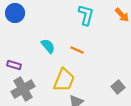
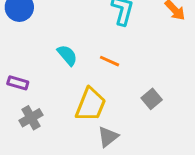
gray square: (118, 87) -> (152, 99), moved
gray cross: (23, 89) -> (31, 118), size x0.7

